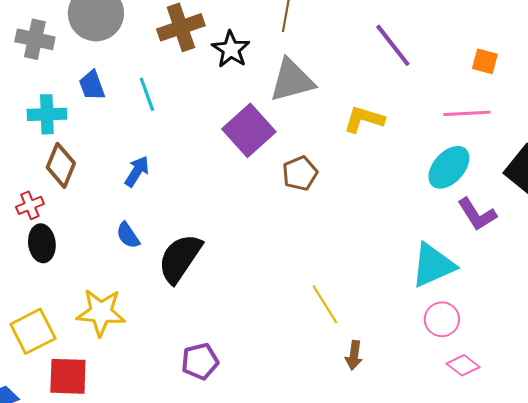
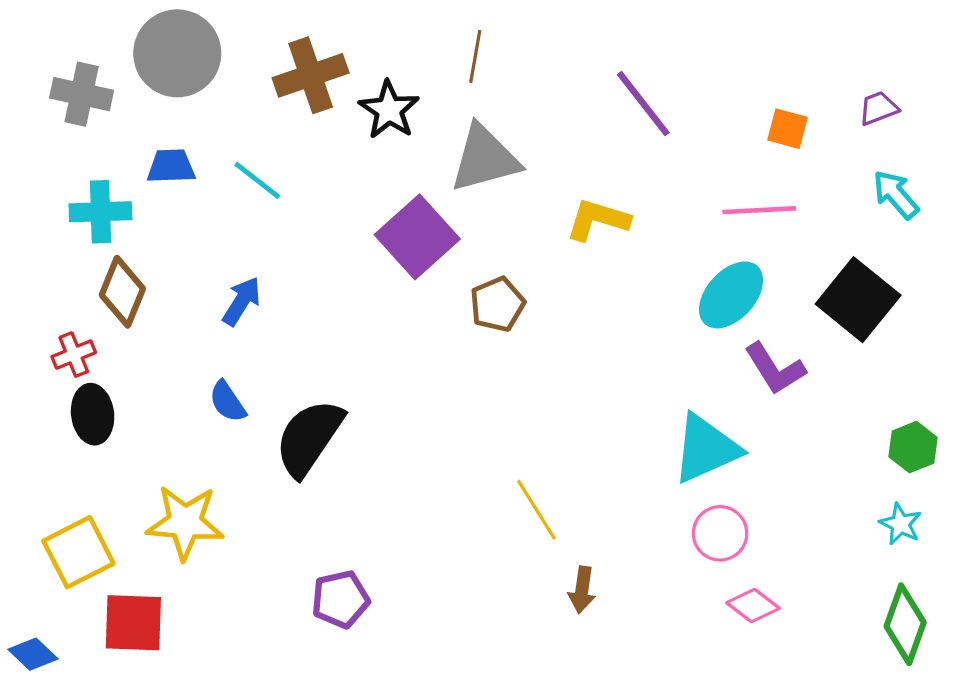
blue trapezoid: (92, 85) -> (171, 166), turned 108
cyan line: (147, 94) -> (257, 180), turned -32

